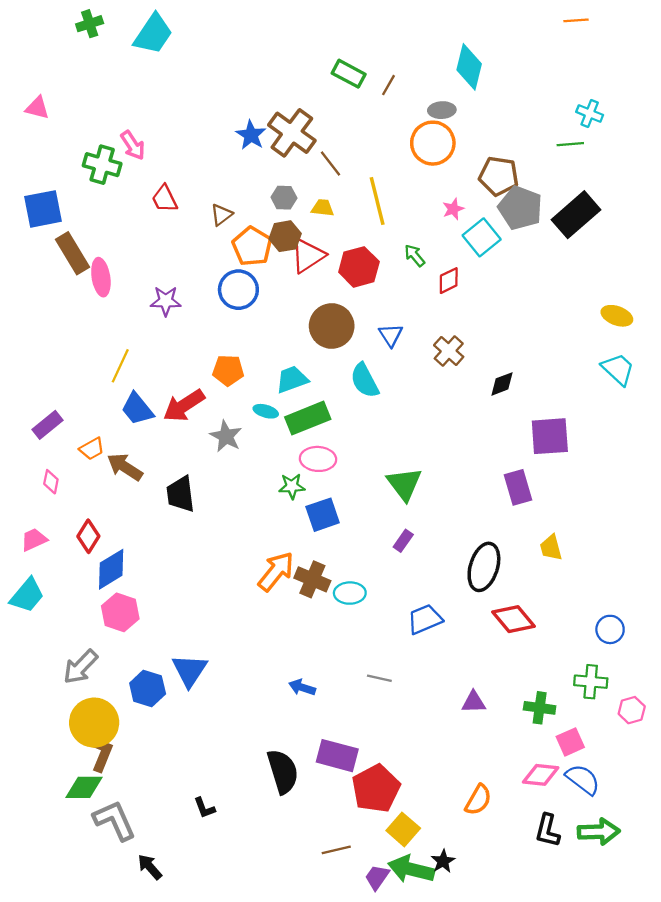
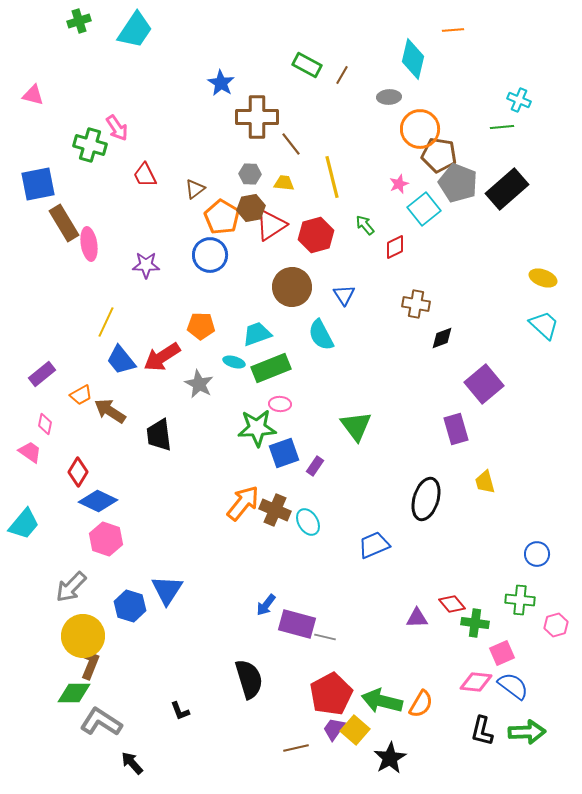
orange line: (576, 20) -> (453, 30), moved
brown cross: (292, 133) -> (257, 117), turned -36
blue star: (251, 135) -> (221, 83), moved
orange circle: (433, 143) -> (420, 129), moved
brown cross: (449, 351) -> (416, 304), moved, turned -32
purple square: (550, 436) -> (484, 384), turned -36
pink ellipse: (318, 459) -> (280, 404), size x0.7
green star: (292, 486) -> (257, 428), size x1.6
pink trapezoid: (34, 540) -> (30, 452), moved, turned 60
purple rectangle: (403, 541) -> (315, 466), moved
blue diamond: (111, 569) -> (98, 501), turned 57
cyan ellipse: (350, 593) -> (308, 522), turned 60
red diamond: (513, 619) -> (452, 604), moved, size x0.7
gray line: (379, 678) -> (325, 637), moved
blue arrow: (302, 687) -> (266, 605), turned -70
purple rectangle: (337, 756) -> (297, 624), moved
gray L-shape: (115, 820) -> (101, 722), turned -33
black star: (443, 861) -> (390, 758), size x1.5
green arrow: (411, 869) -> (382, 701), moved
purple trapezoid: (377, 877) -> (334, 729), moved

